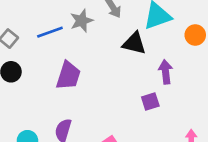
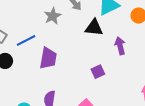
blue line: (50, 32) -> (26, 40), moved
purple square: (150, 101) -> (98, 72), moved

